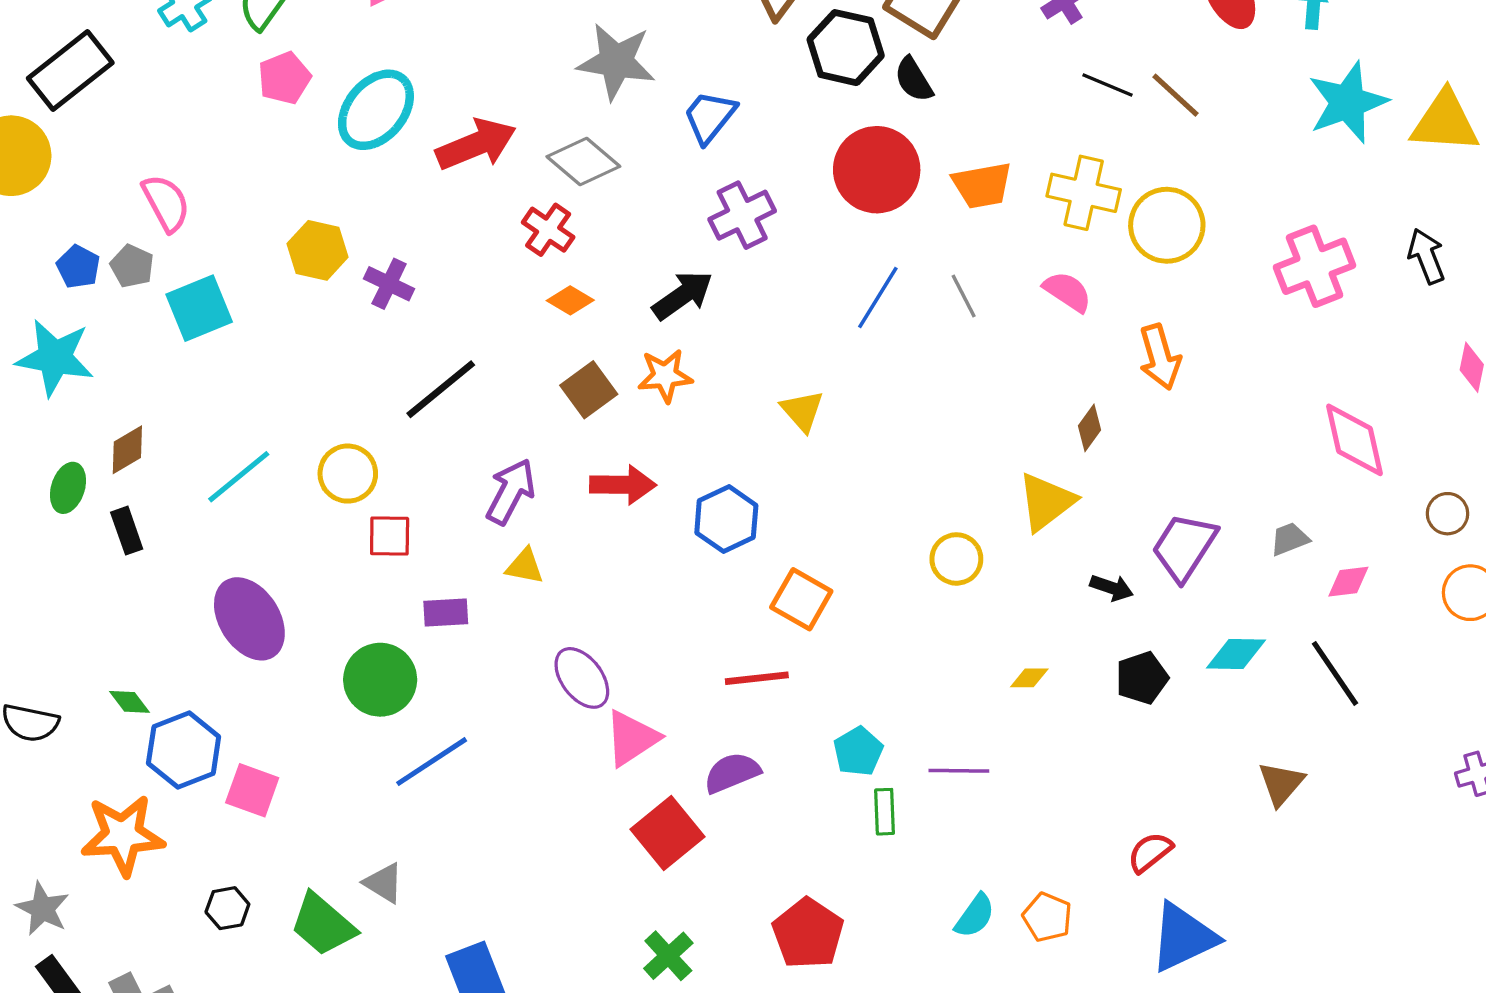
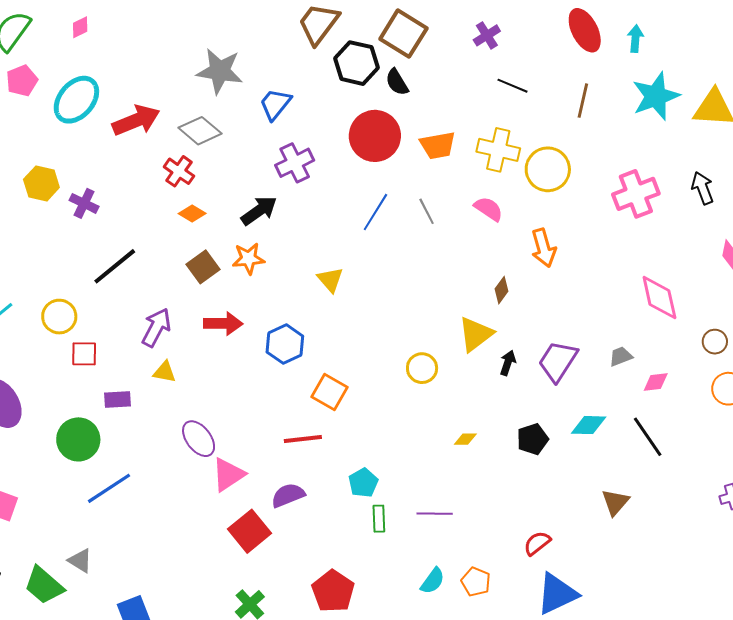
brown line: (1176, 95) -> (583, 101), moved, turned 60
black arrow: (1112, 588) -> (508, 363), moved, turned -90
purple line: (959, 771) -> (435, 514), moved

